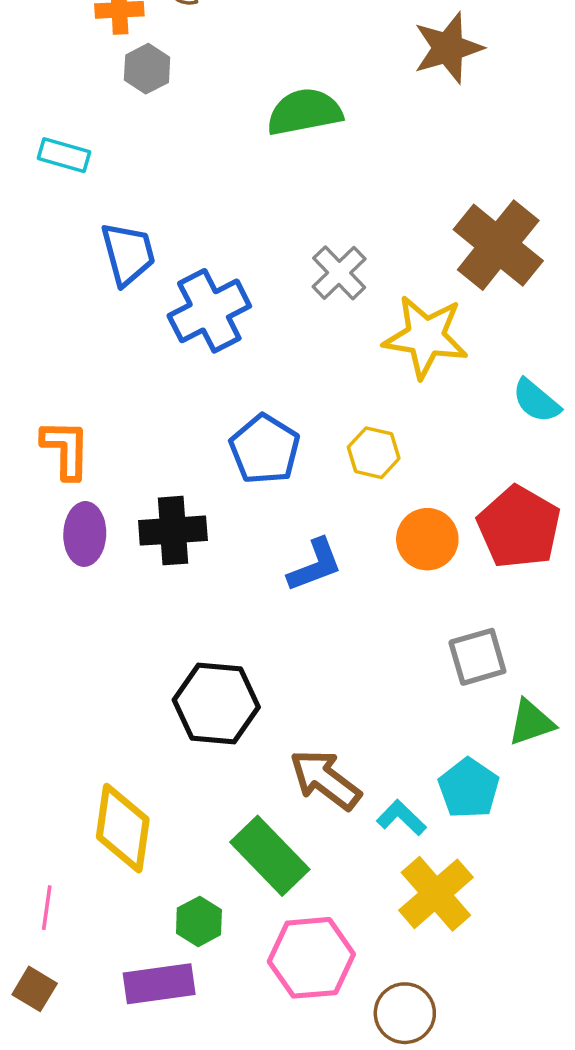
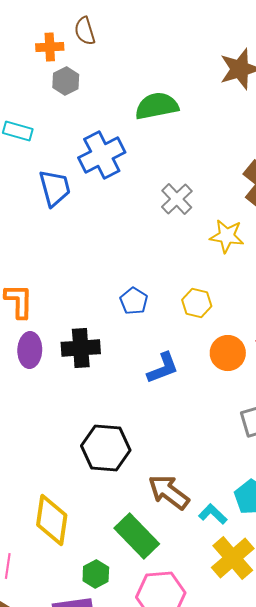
blue cross: (209, 311) -> (102, 155), moved
yellow star: (426, 337) -> (227, 236), size x0.7
blue pentagon: (265, 449) -> (134, 301), size x0.7

